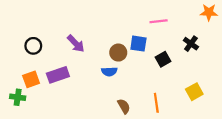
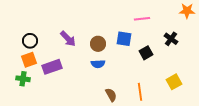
brown circle: (118, 53) -> (98, 44), moved
orange square: (31, 79) -> (29, 60), moved
green cross: (18, 97) -> (23, 79), moved

